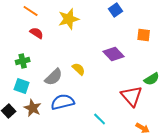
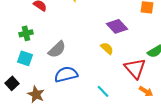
yellow semicircle: (79, 69) -> (107, 48), moved
brown star: (33, 108) -> (36, 94), moved
orange arrow: (143, 128) -> (146, 91), moved

